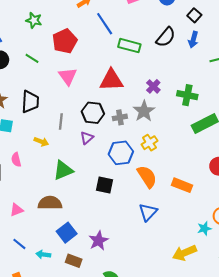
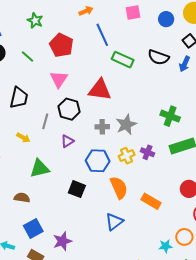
black semicircle: (166, 37) -> (159, 57), turned 60
red pentagon: (65, 41) -> (61, 45), turned -30
purple cross: (153, 86) -> (147, 152), moved, turned -32
black hexagon: (93, 113) -> (69, 109), moved
brown semicircle: (50, 203) -> (22, 198), size x0.7

